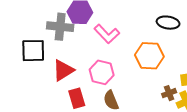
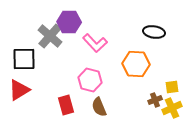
gray cross: (60, 27) -> (50, 36), turned 35
red triangle: (63, 70) -> (19, 90), moved

